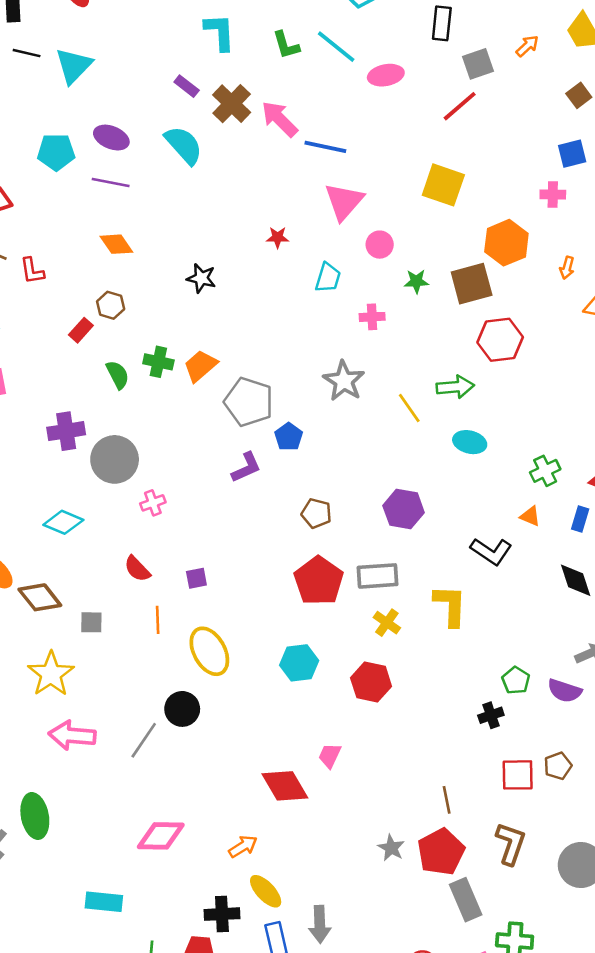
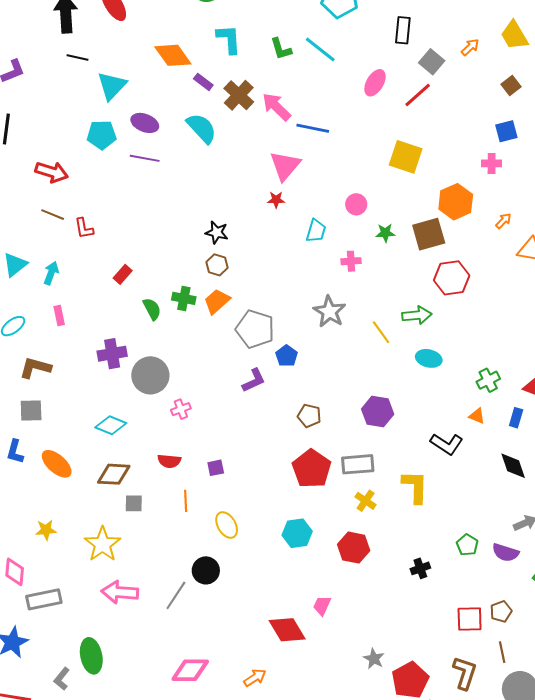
gray square: (478, 64) -> (432, 62), turned -30
cyan triangle: (74, 66) -> (112, 86), moved
pink ellipse: (386, 75) -> (375, 83), moved, turned -48
pink triangle: (344, 201) -> (285, 166), moved
orange diamond: (116, 244) -> (173, 55), moved, size x1.4
orange arrow: (567, 268) -> (503, 221), turned -150
brown hexagon: (111, 305) -> (217, 265), moved
red semicircle: (137, 569) -> (169, 461), turned -40
brown diamond: (40, 597) -> (114, 474), moved, turned -48
yellow ellipse: (209, 651) -> (227, 525), size x0.7
black cross: (491, 715) -> (420, 568), moved
brown line: (447, 800) -> (502, 652), moved
gray star: (391, 848) -> (374, 659), moved

